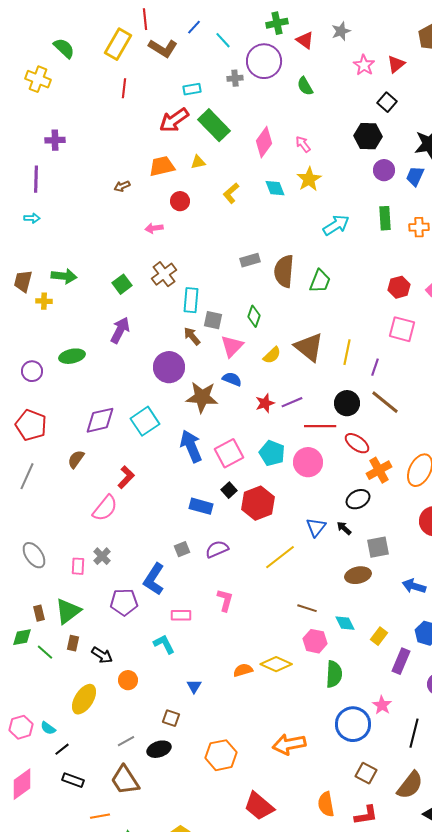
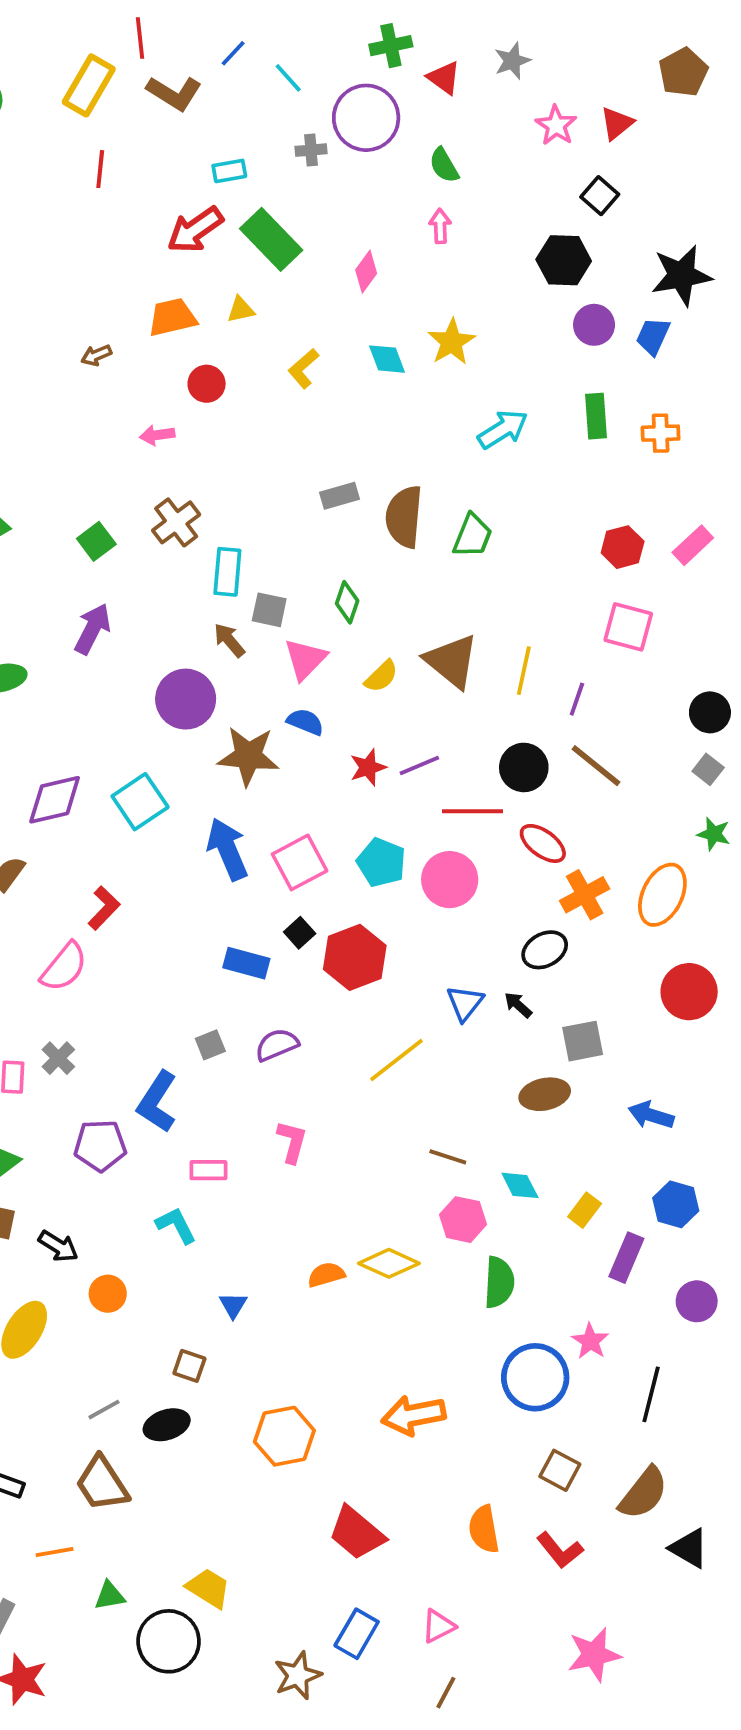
pink diamond: (264, 142) -> (366, 272), size x0.7
pink arrow: (303, 144) -> (440, 226), moved, turned 36
red L-shape: (366, 815) -> (560, 1550), turned 60

